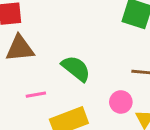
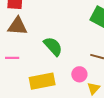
pink line: (36, 95) -> (12, 58), moved

